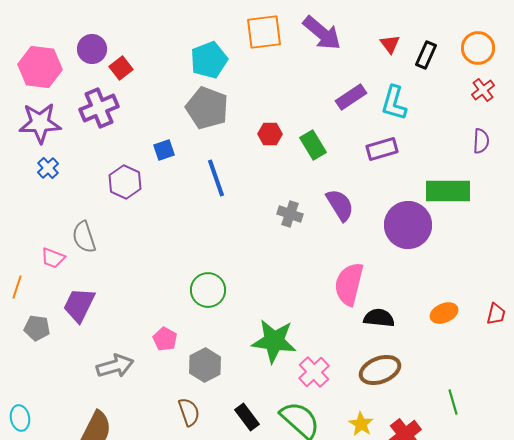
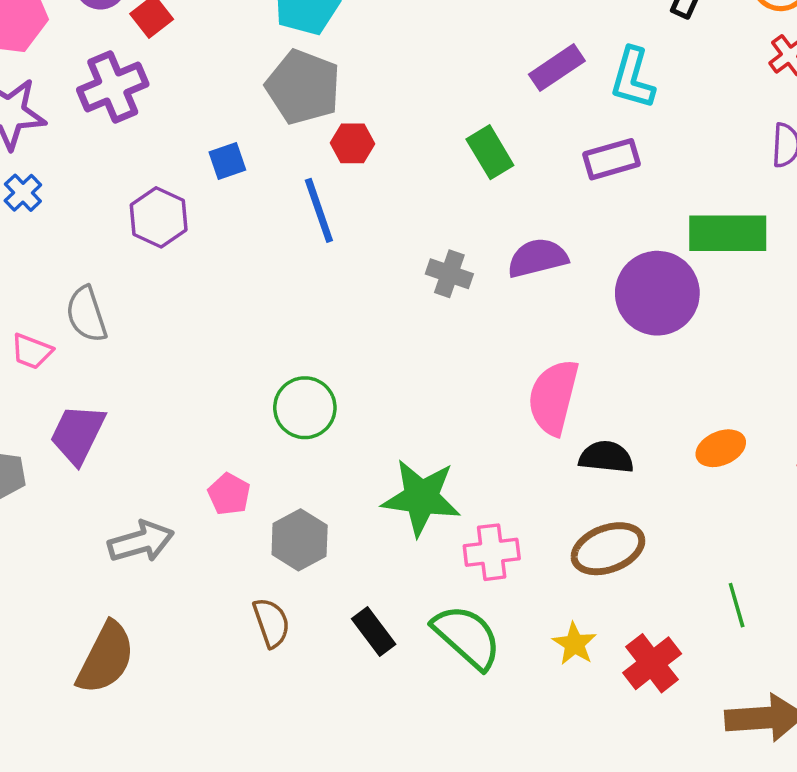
red hexagon: (270, 134) -> (352, 143), moved
purple semicircle: (340, 205) -> (537, 258), turned -72
pink cross: (314, 372) -> (492, 552), turned 36

